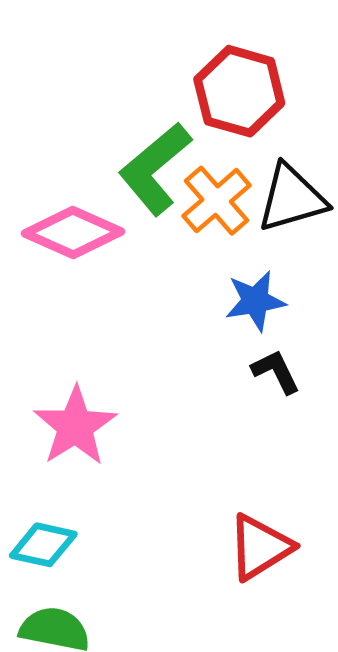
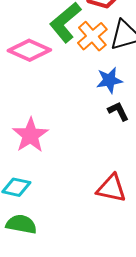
red triangle: (260, 547) -> (111, 188), turned 44

